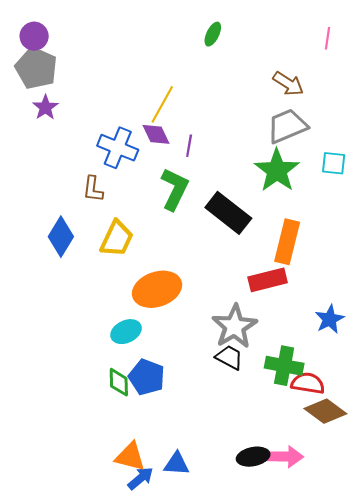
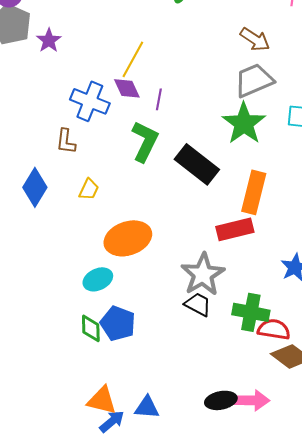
purple star: (45, 107) -> (49, 40), moved
yellow trapezoid: (117, 239) -> (89, 189), size x0.6

